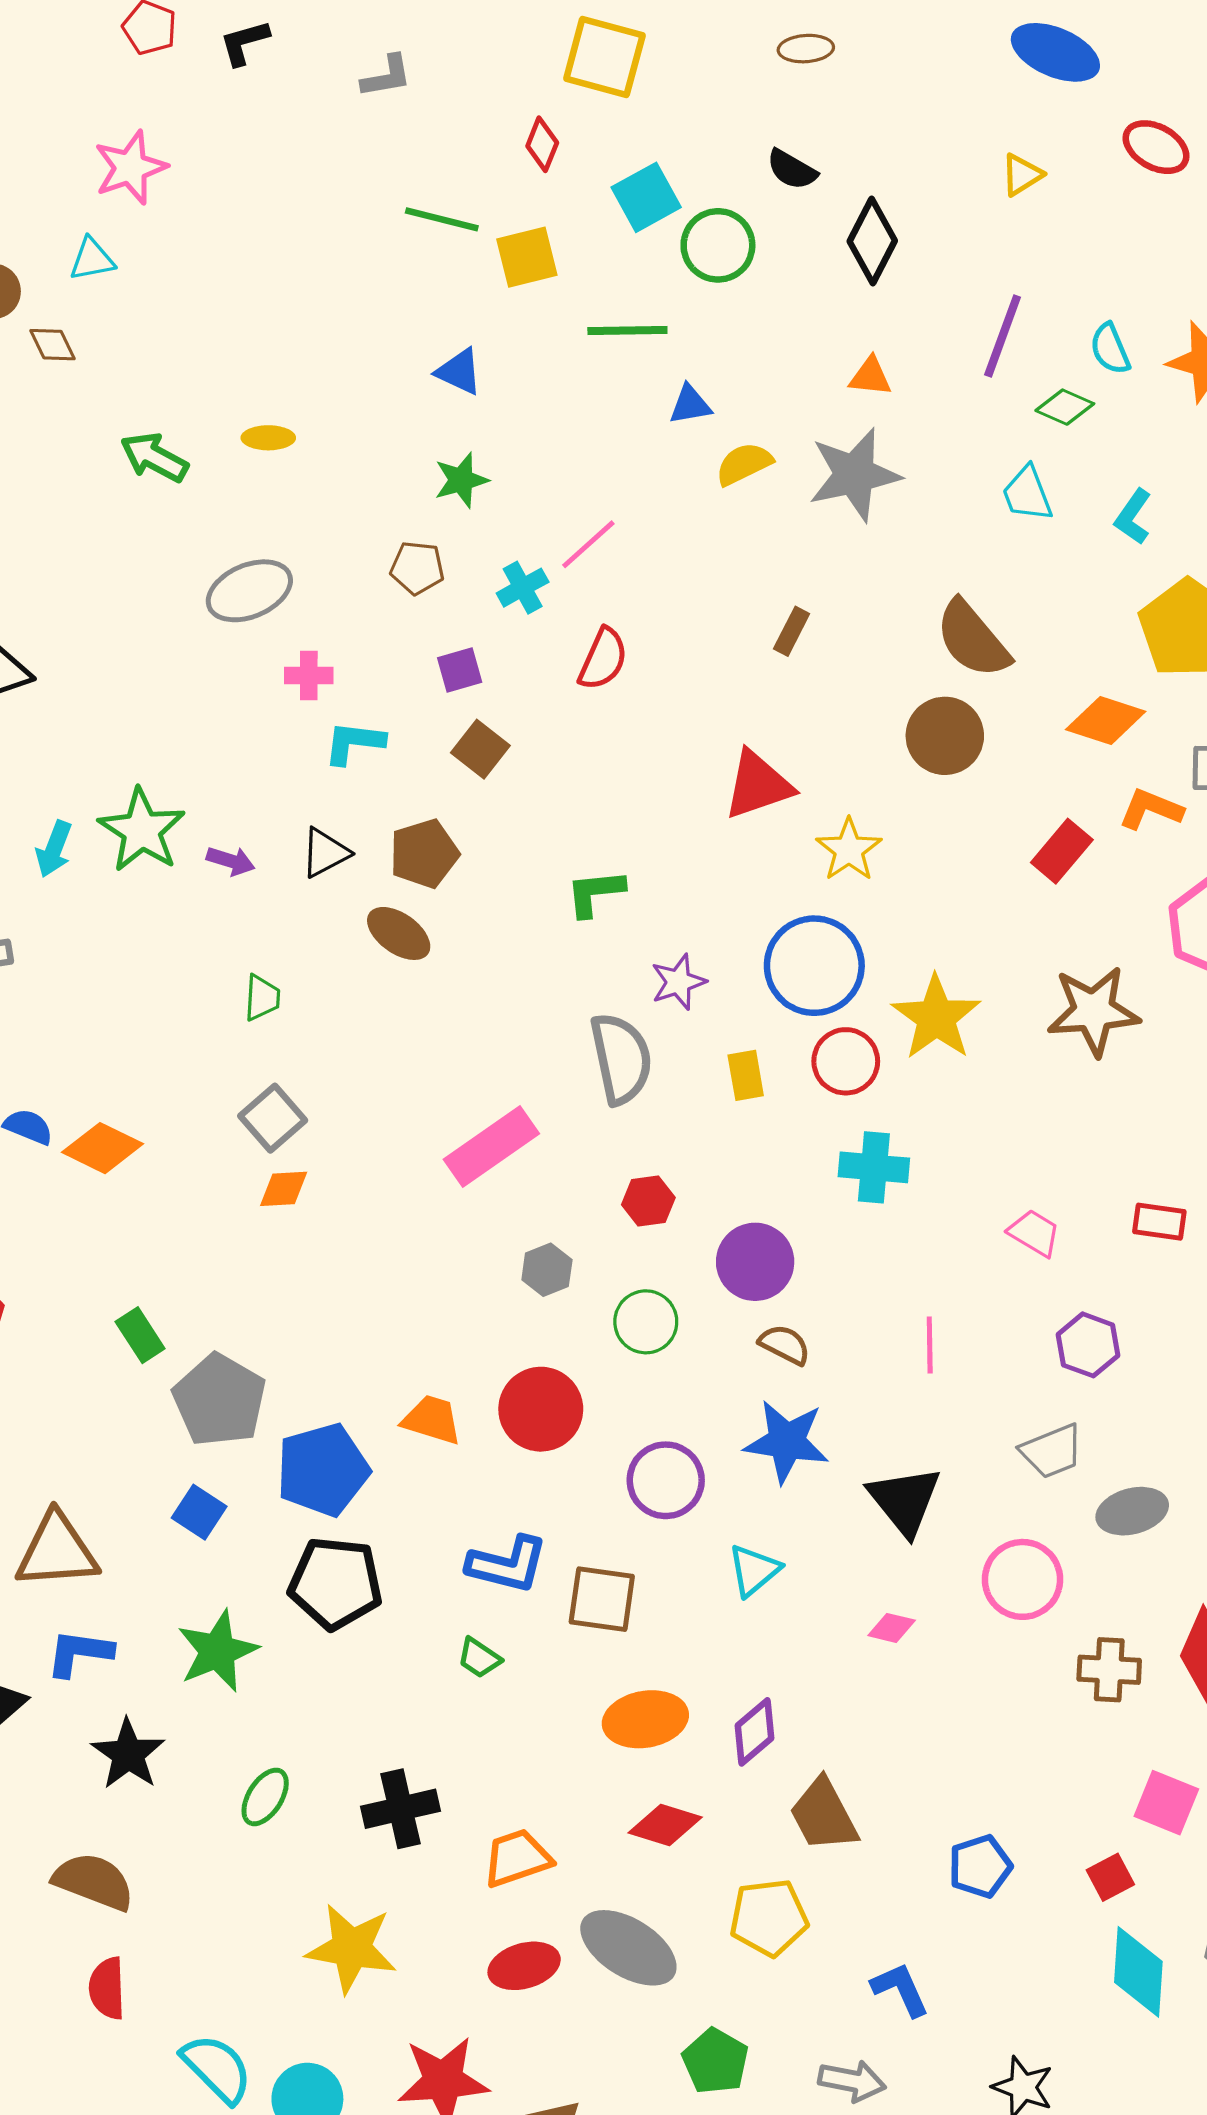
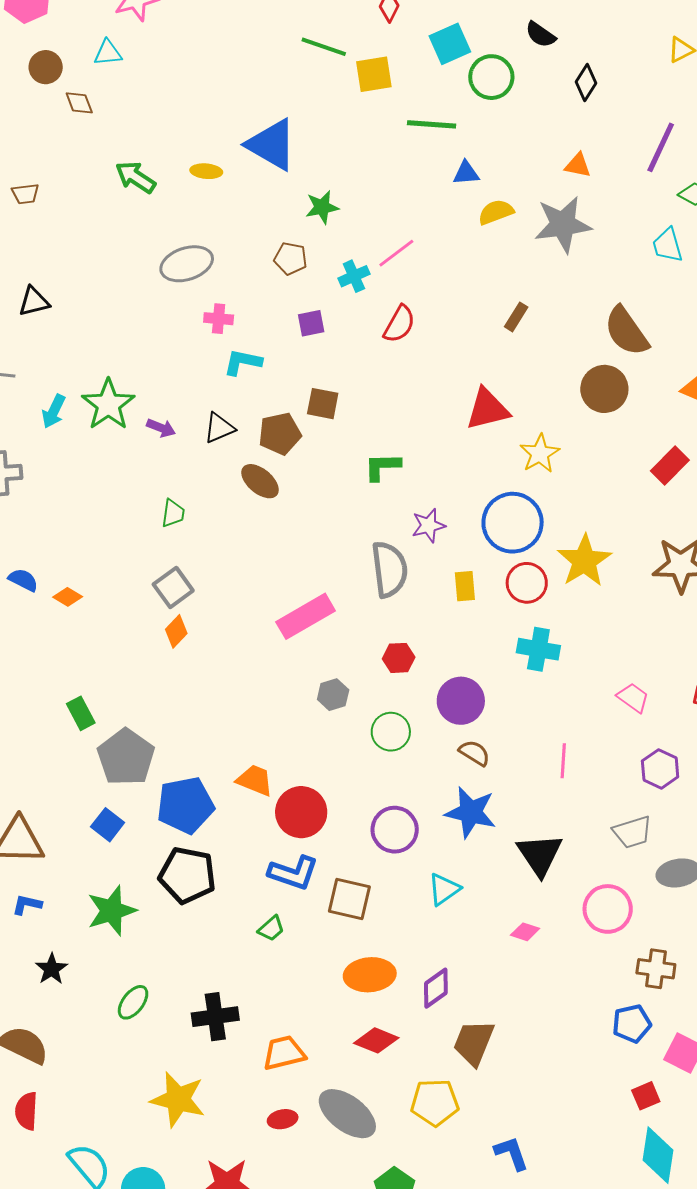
black diamond: (872, 241) -> (586, 82), size x0.7
blue triangle: (459, 372) -> (272, 145), moved, size x1.8
brown square: (480, 749) -> (323, 404), moved, turned -32
orange diamond: (102, 1148) -> (68, 597), size x0.6
orange diamond: (284, 1189) -> (176, 631), turned -48
red circle: (541, 1409) -> (301, 812), moved
blue L-shape: (79, 1653) -> (27, 904), size x0.7
green trapezoid: (479, 1658) -> (271, 928), turned -80
black star: (128, 1754) -> (52, 969), size x0.7
brown trapezoid: (824, 1815) -> (474, 1043), turned 45
blue pentagon: (980, 1866) -> (632, 1024), moved
red ellipse: (524, 1966) -> (283, 1119), size x0.7

